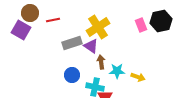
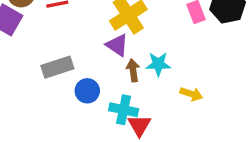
gray rectangle: (72, 43) -> (57, 67), moved
cyan star: (117, 71) -> (158, 64), moved

